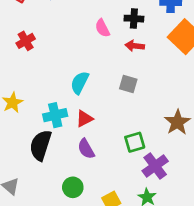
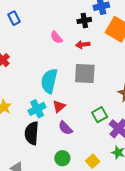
black cross: (134, 19) -> (84, 20), moved
cyan semicircle: (80, 83) -> (49, 81), size x1.4
gray square: (128, 84) -> (85, 74), size x1.6

